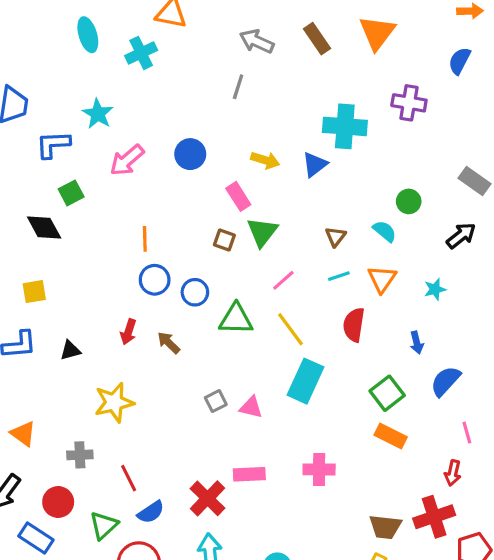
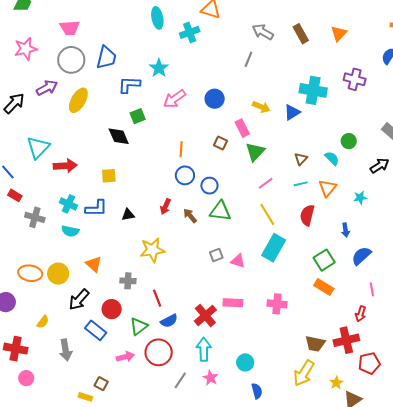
orange triangle: (377, 33) -> (339, 33), size x0.7
brown square: (224, 240) -> (221, 143), moved
green triangle: (236, 319) -> (220, 211), moved

